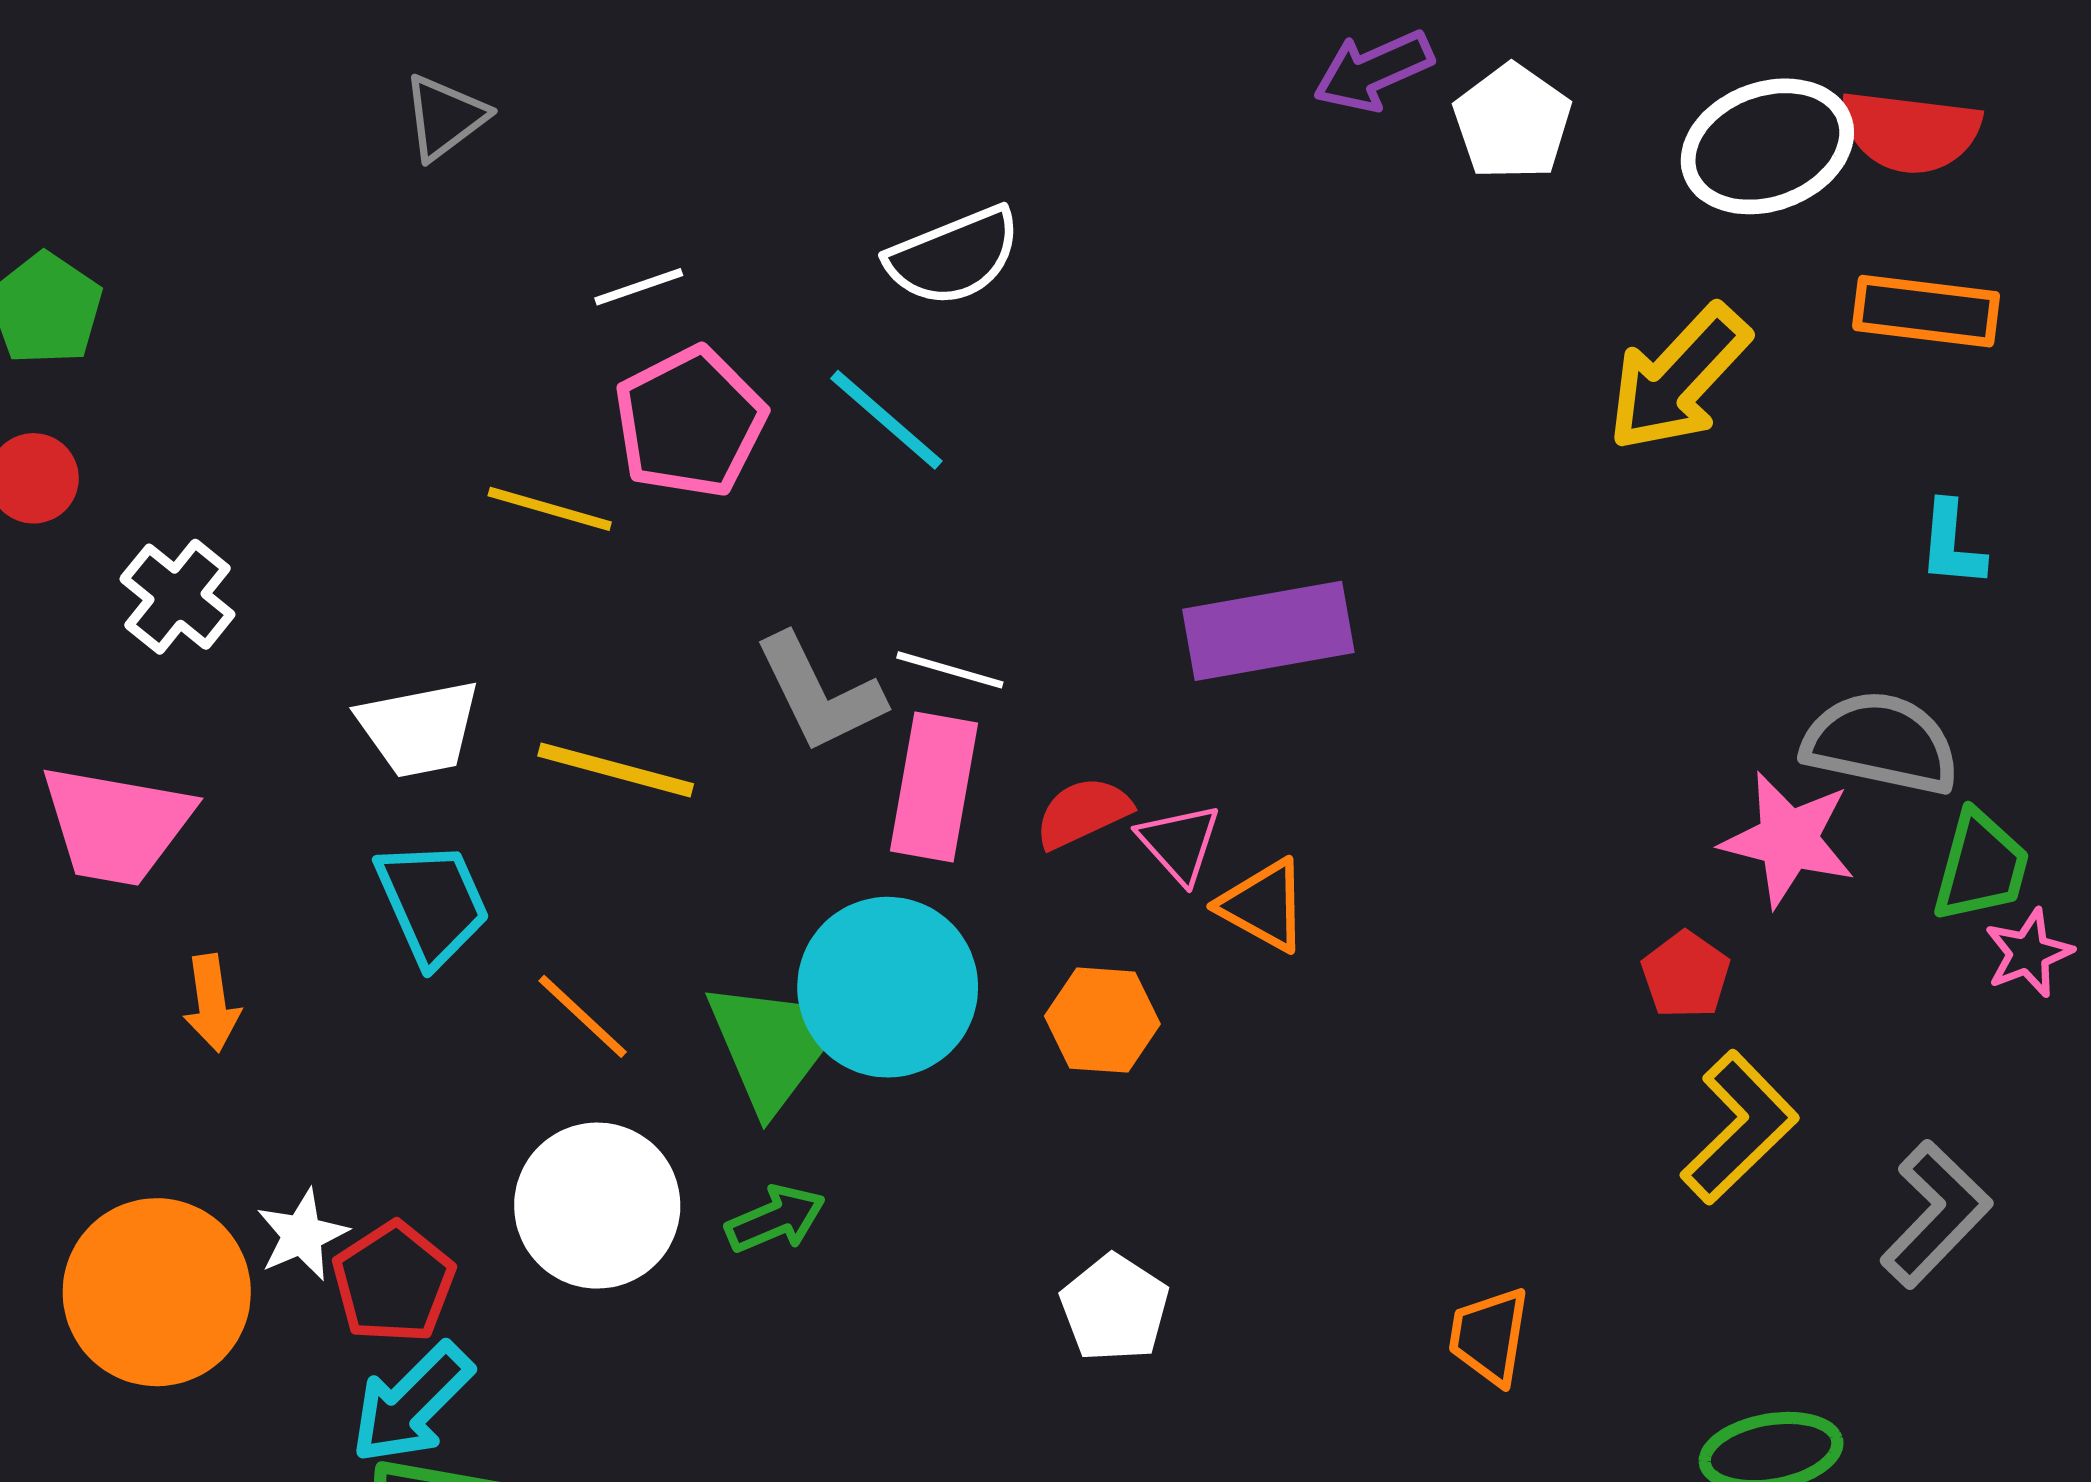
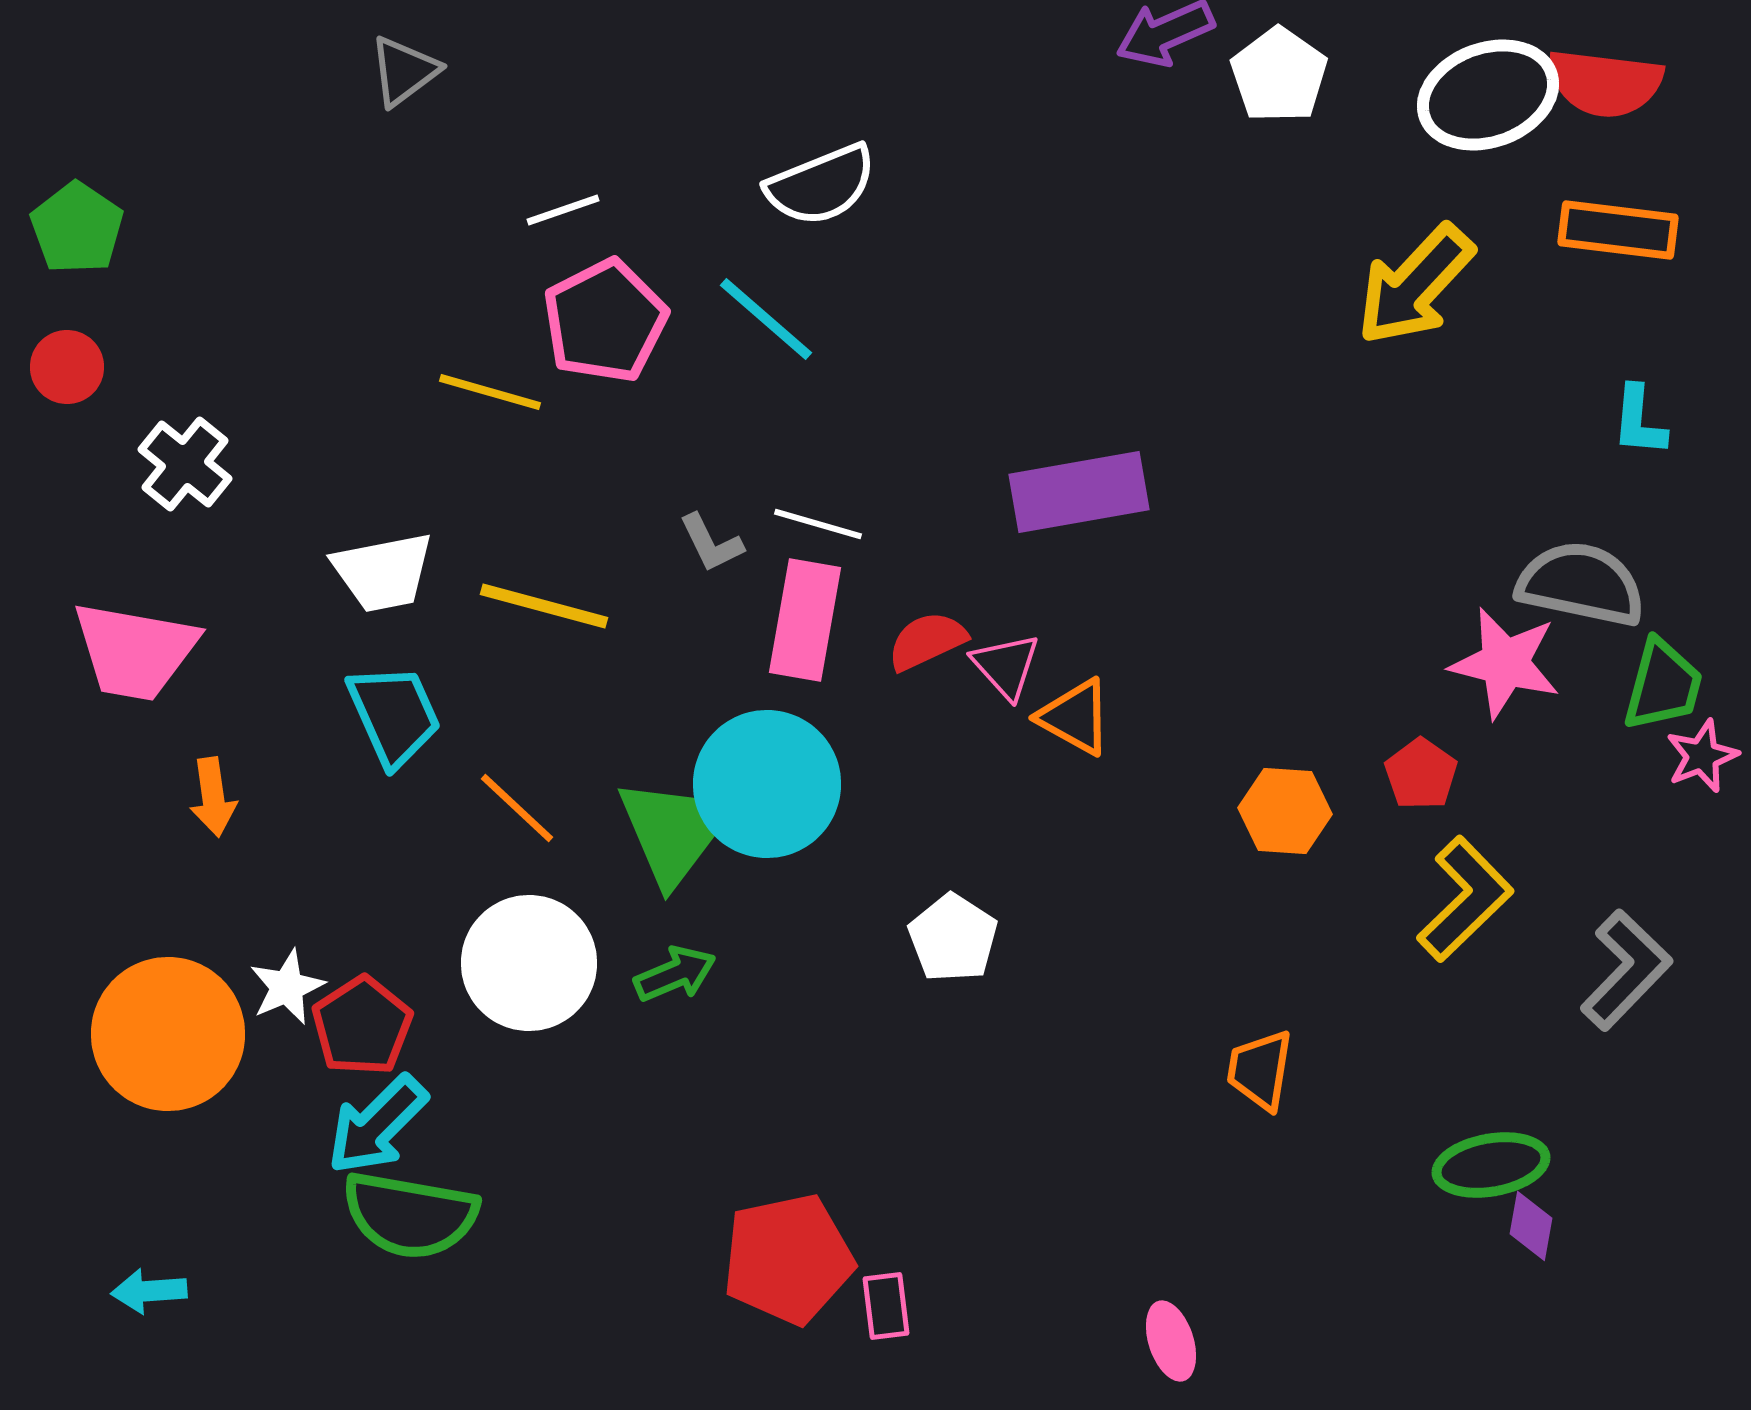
gray L-shape: (819, 693) -> (711, 543), size x0.6
orange hexagon: (1102, 1020) -> (1285, 811), moved
white pentagon: (1115, 1308) -> (953, 938), moved

